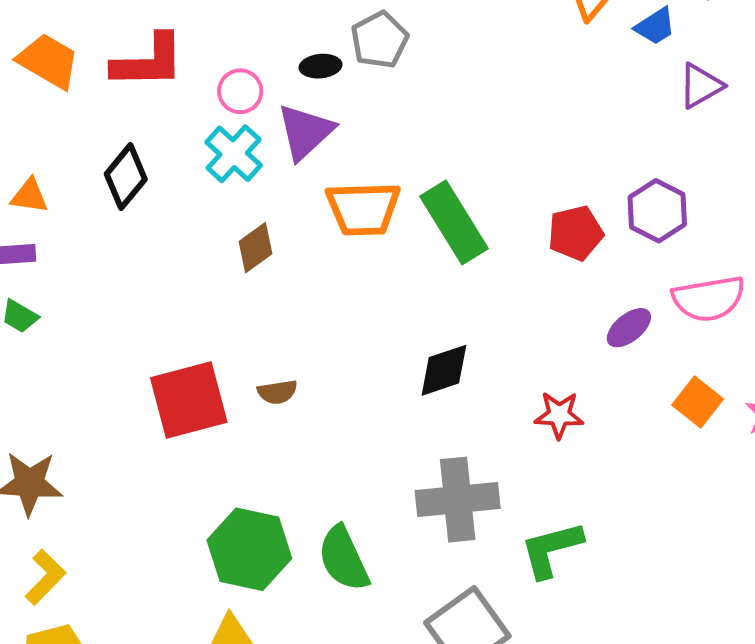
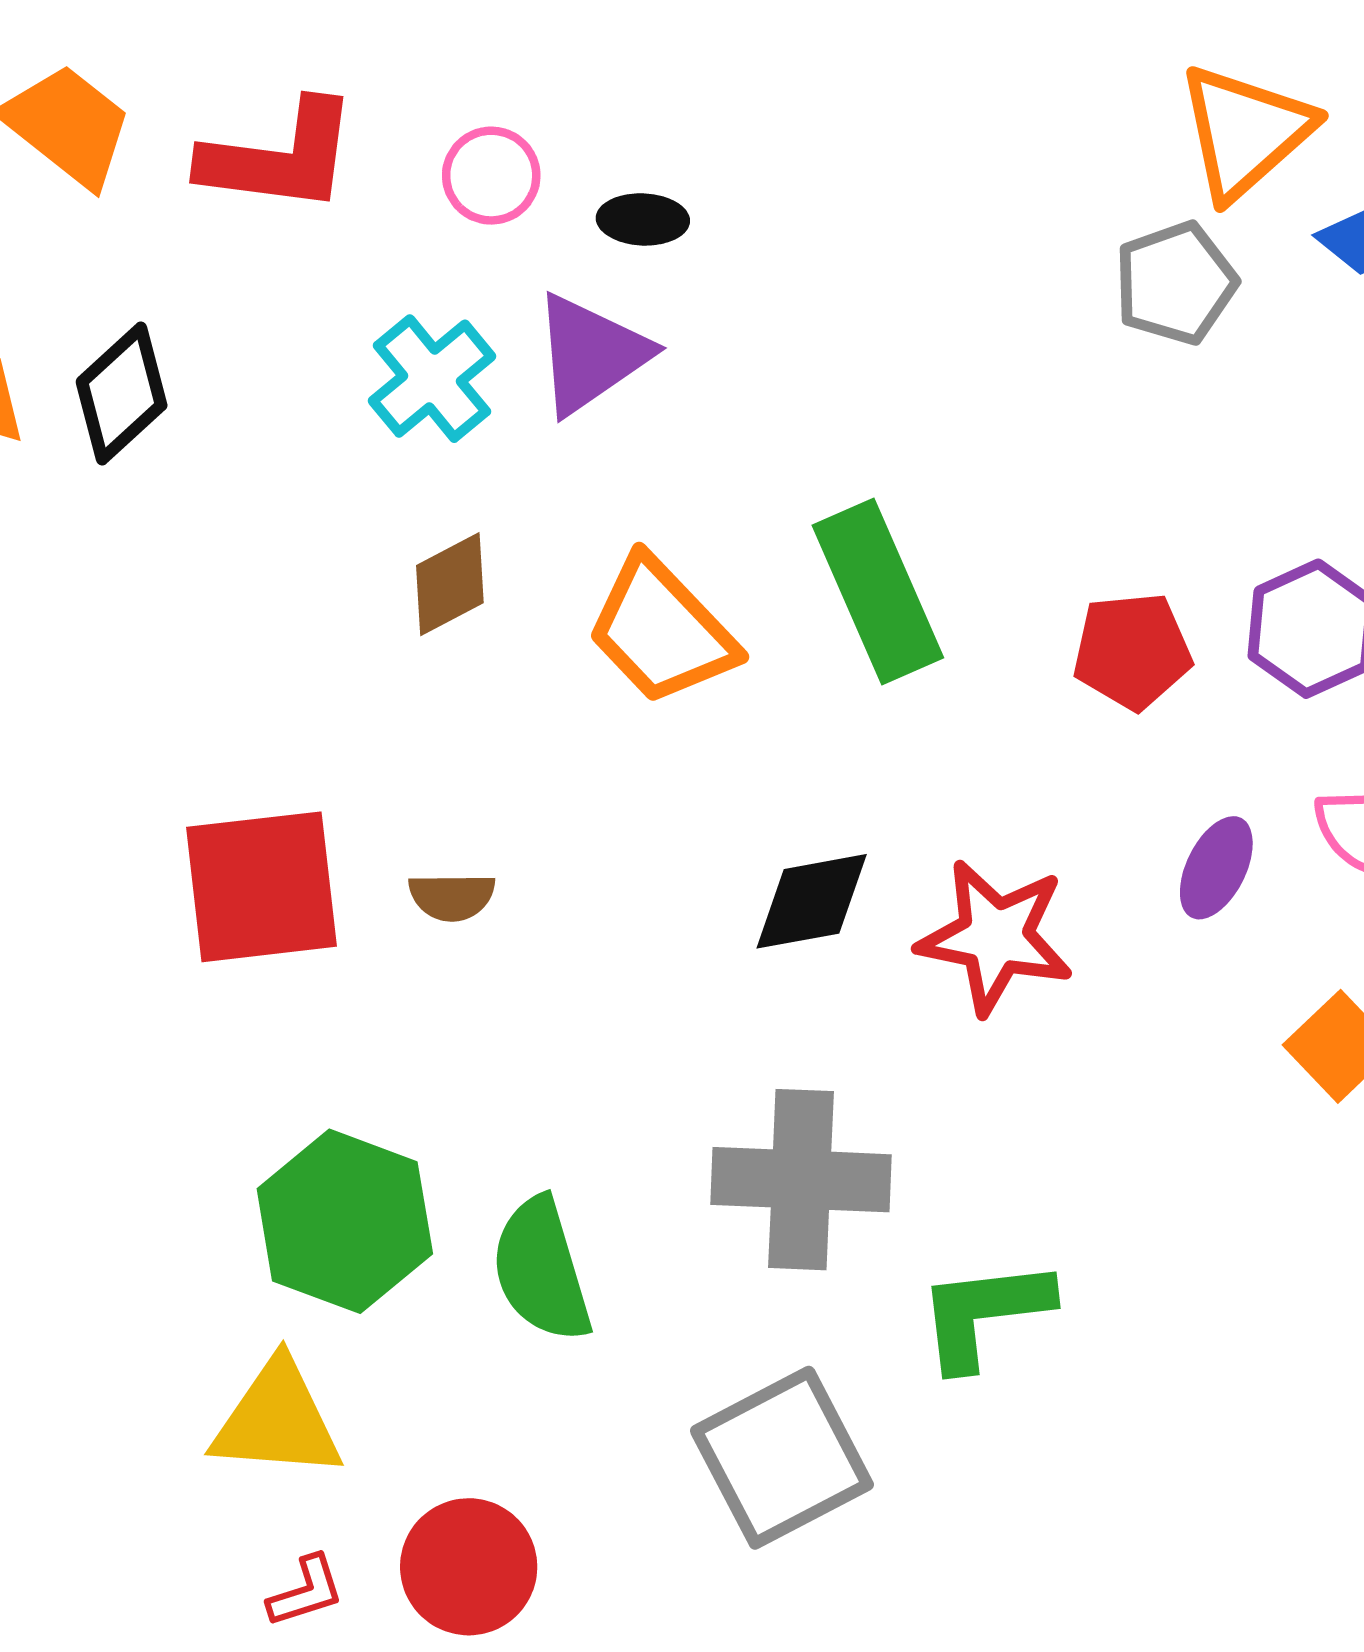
gray pentagon: (380, 40) -> (1175, 283), moved
pink circle: (240, 91) -> (491, 176), moved
black diamond: (126, 177) -> (122, 393), moved
orange trapezoid: (363, 209) -> (661, 631), moved, turned 40
purple ellipse: (629, 328) -> (1216, 868), turned -33
red star: (559, 415) -> (995, 937), moved, size x1.5

